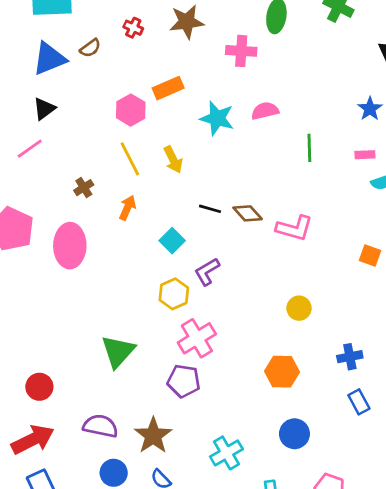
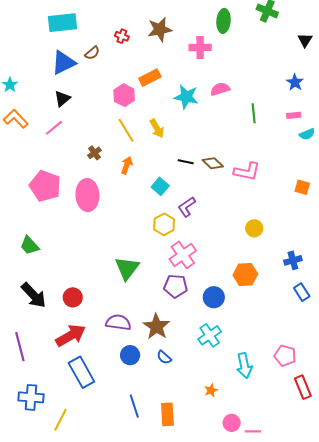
blue circle: (294, 434) -> (214, 297), moved

